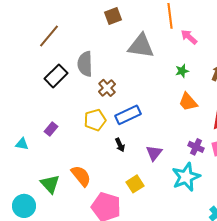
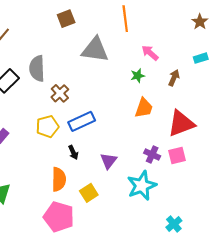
pink arrow: (189, 37) -> (150, 53), moved
orange trapezoid: (188, 102) -> (144, 108), turned -120
orange semicircle: (81, 176) -> (59, 179), moved, turned 40

